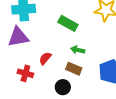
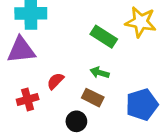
green rectangle: (68, 23) -> (104, 37), moved
red cross: (25, 73) -> (28, 99), turned -35

